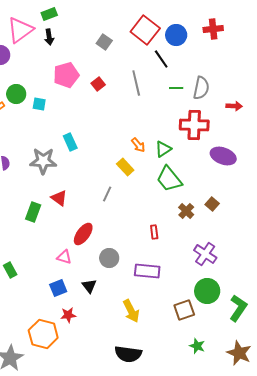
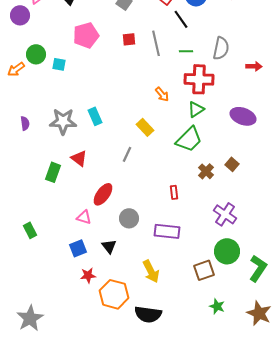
red square: (98, 84) -> (129, 39), moved, turned 32
green line: (176, 88) -> (186, 51), moved
red cross: (194, 125) -> (199, 79), moved
cyan rectangle: (70, 142) -> (95, 116), moved
orange arrow: (138, 145) -> (162, 94), moved
green triangle: (163, 149) -> (196, 109), moved
green trapezoid: (169, 179) -> (189, 139), turned -96
orange hexagon: (43, 334) -> (114, 294), moved

